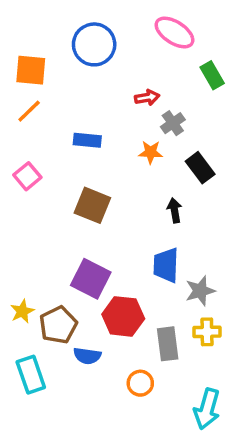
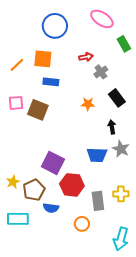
orange square: (31, 70) -> (43, 59), moved
orange star: (151, 152) -> (88, 104), moved
pink square: (27, 176) -> (16, 103), turned 35
brown square: (92, 205) -> (38, 110), moved
black arrow: (174, 210) -> (112, 127), moved
blue trapezoid: (166, 265) -> (97, 155), turned -90
gray star: (200, 291) -> (121, 149), moved, turned -30
cyan rectangle: (31, 375) -> (18, 219), turned -70

